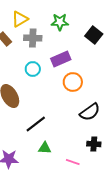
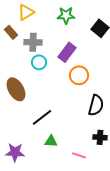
gray cross: (33, 38) -> (33, 42), moved
purple rectangle: (61, 59) -> (67, 52), turned -30
black semicircle: (90, 112) -> (96, 105), turned -40

